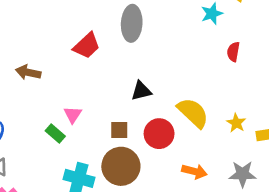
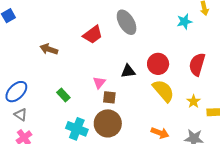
gray ellipse: (132, 23) -> (127, 22), turned -40
red semicircle: (233, 52) -> (197, 64), moved, size x1.6
pink triangle: (73, 115) -> (99, 83), moved
red circle: (159, 134) -> (158, 64), moved

